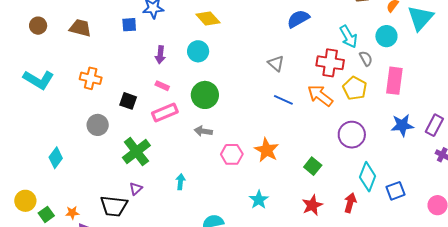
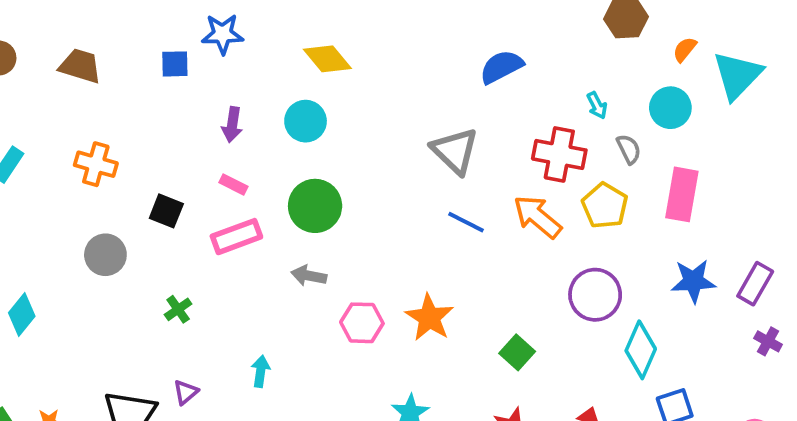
cyan arrow: (348, 37) -> (597, 105), size x0.6
gray triangle: (276, 63) -> (455, 151), size x1.5
green cross: (136, 152) -> (178, 309), size x0.5
cyan diamond: (368, 177) -> (641, 350), moved
purple triangle: (136, 189) -> (186, 392), moved

